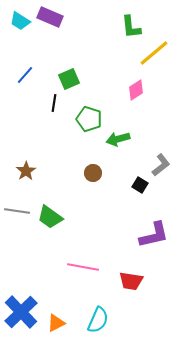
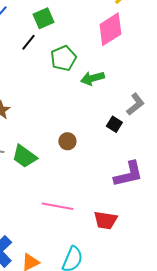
pink diamond: (136, 90) -> (110, 29), size x1.6
black line: (54, 103) -> (28, 42), turned 30
green pentagon: (89, 119) -> (63, 58), turned 30
brown circle: (93, 173) -> (67, 141), moved

